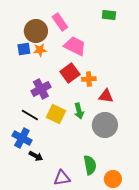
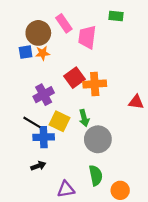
pink trapezoid: (75, 46) -> (87, 37), moved, turned -110
orange cross: (89, 79) -> (95, 84), size x1.5
red triangle: (106, 96) -> (136, 102), moved
gray circle: (105, 125) -> (98, 139), moved
blue cross: (22, 138) -> (44, 137), moved, turned -30
black arrow: (36, 156) -> (38, 166), turned -48

